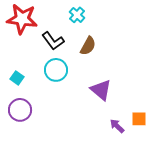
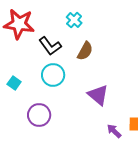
purple circle: (20, 110) -> (39, 115), moved

